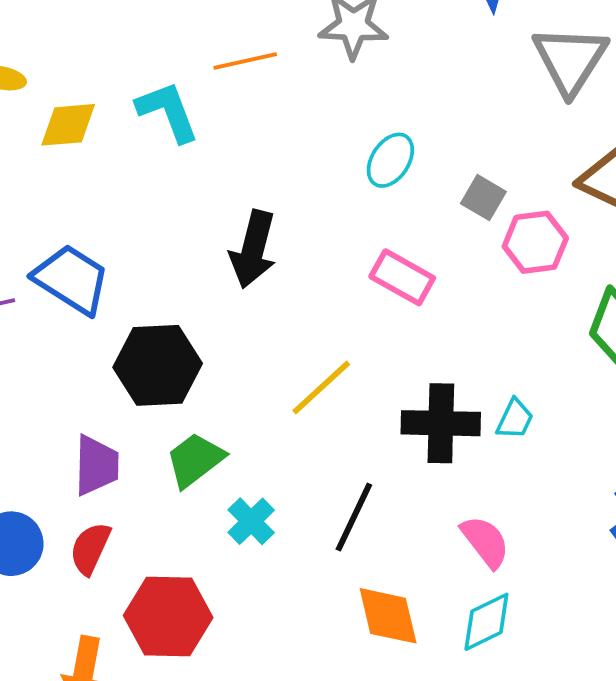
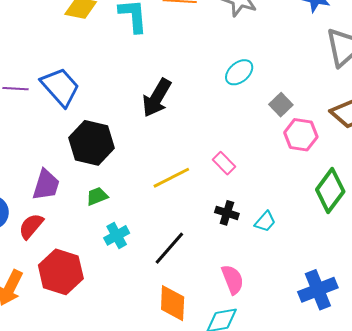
pink rectangle: (402, 277) -> (224, 163), moved, size x0.7
black cross: (441, 423) -> (227, 213), size x0.6
green trapezoid: (195, 460) -> (97, 196), size x0.7

